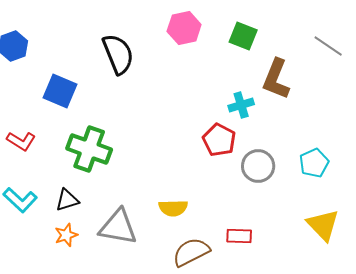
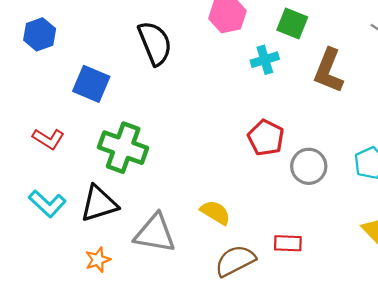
cyan cross: (241, 105) -> (265, 60), moved
black triangle: (67, 200) -> (99, 204), size x1.5
yellow semicircle: (173, 208) -> (215, 212), turned -148
orange star: (66, 235) -> (98, 260), moved

